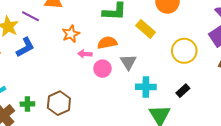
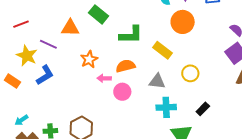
yellow circle: (184, 51) -> (190, 73), moved, size x0.7
gray triangle: (128, 62) -> (157, 81), moved, turned -48

